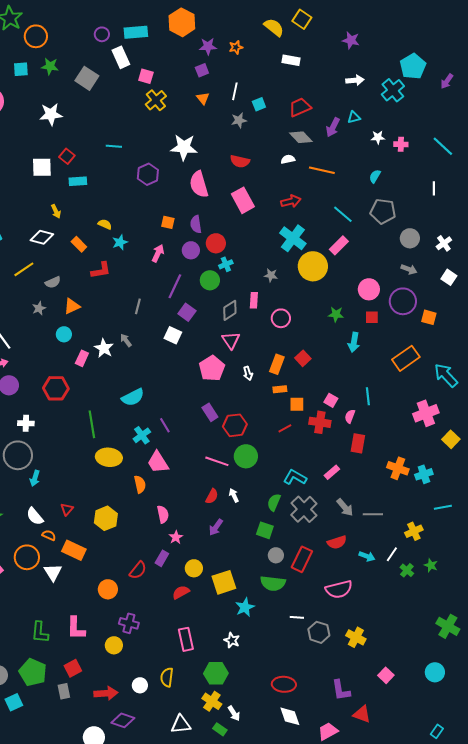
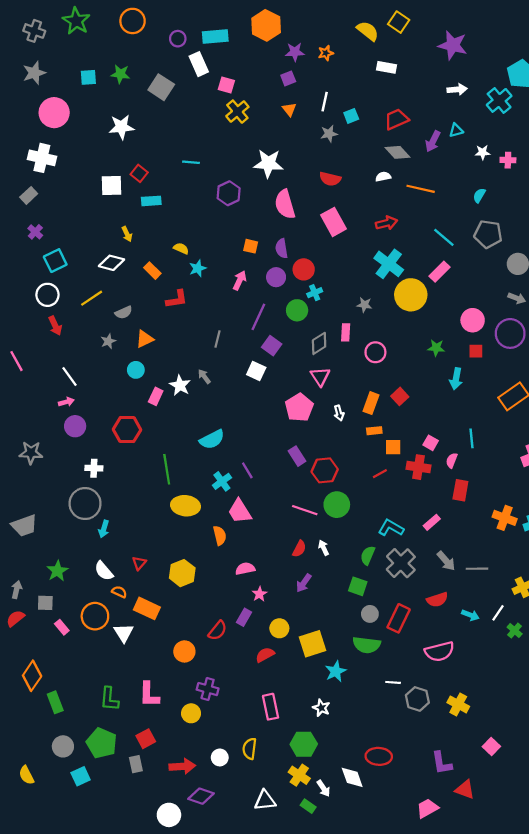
orange circle: (36, 36) -> (133, 21), moved
purple star: (351, 40) -> (453, 45), size x1.5
pink semicircle: (163, 514) -> (245, 569), turned -90
white diamond: (290, 716) -> (352, 777), moved

